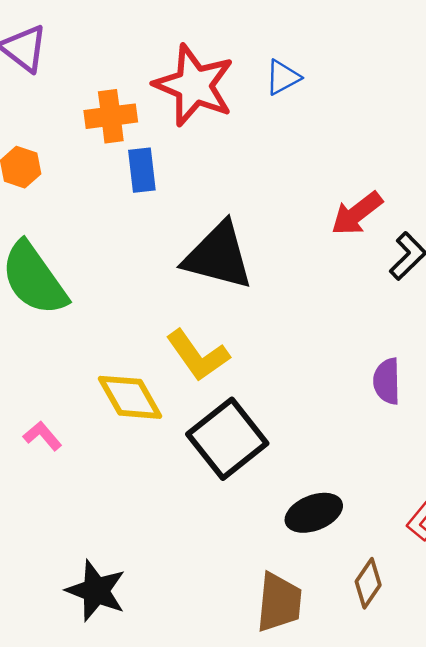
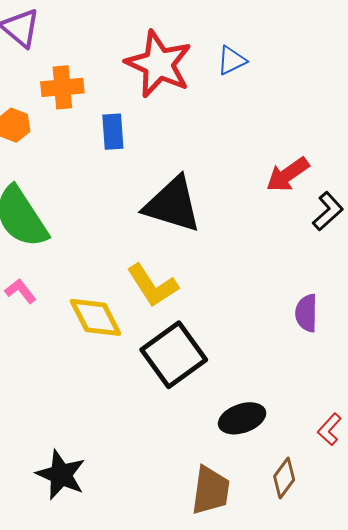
orange cross: (111, 116) -> (62, 87), moved
pink L-shape: (42, 436) -> (20, 291), moved

